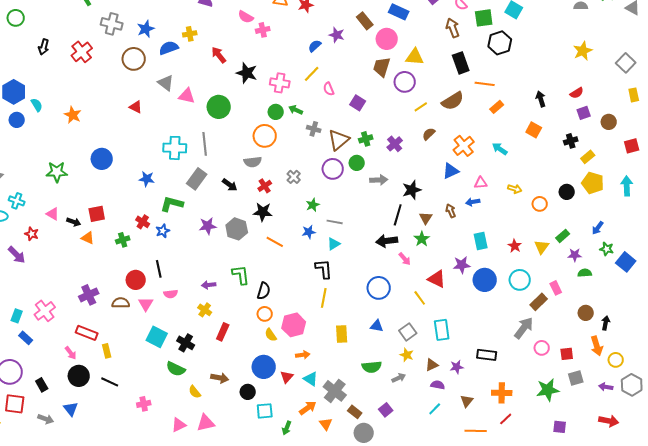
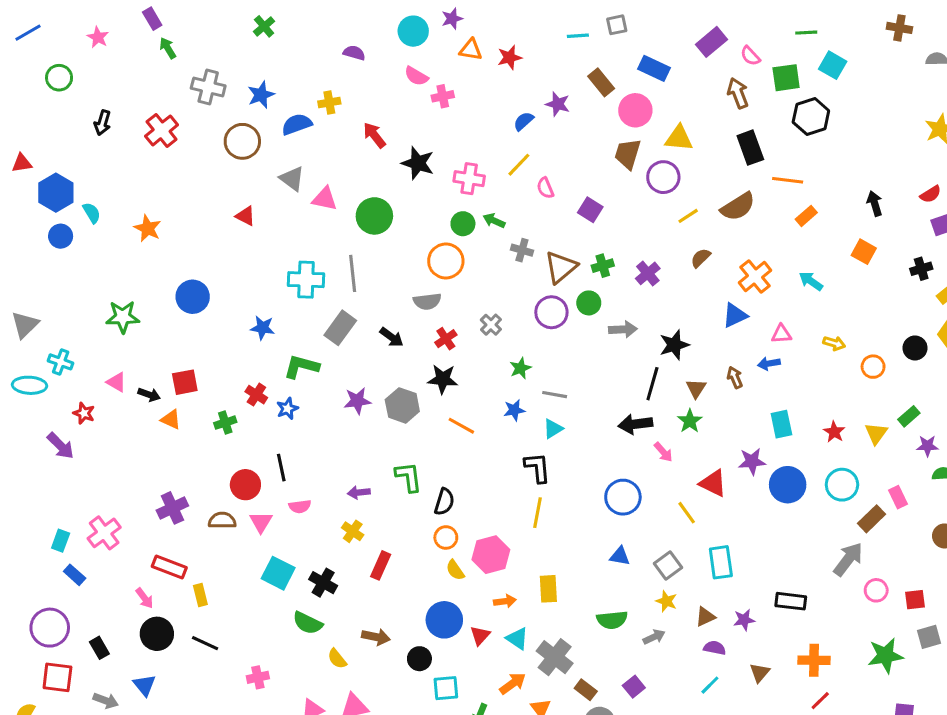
yellow rectangle: (342, 334) -> (548, 589), moved

